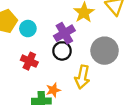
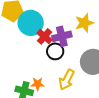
cyan circle: (28, 29) -> (31, 23), size x1.6
red cross: (29, 61) -> (45, 36), moved

